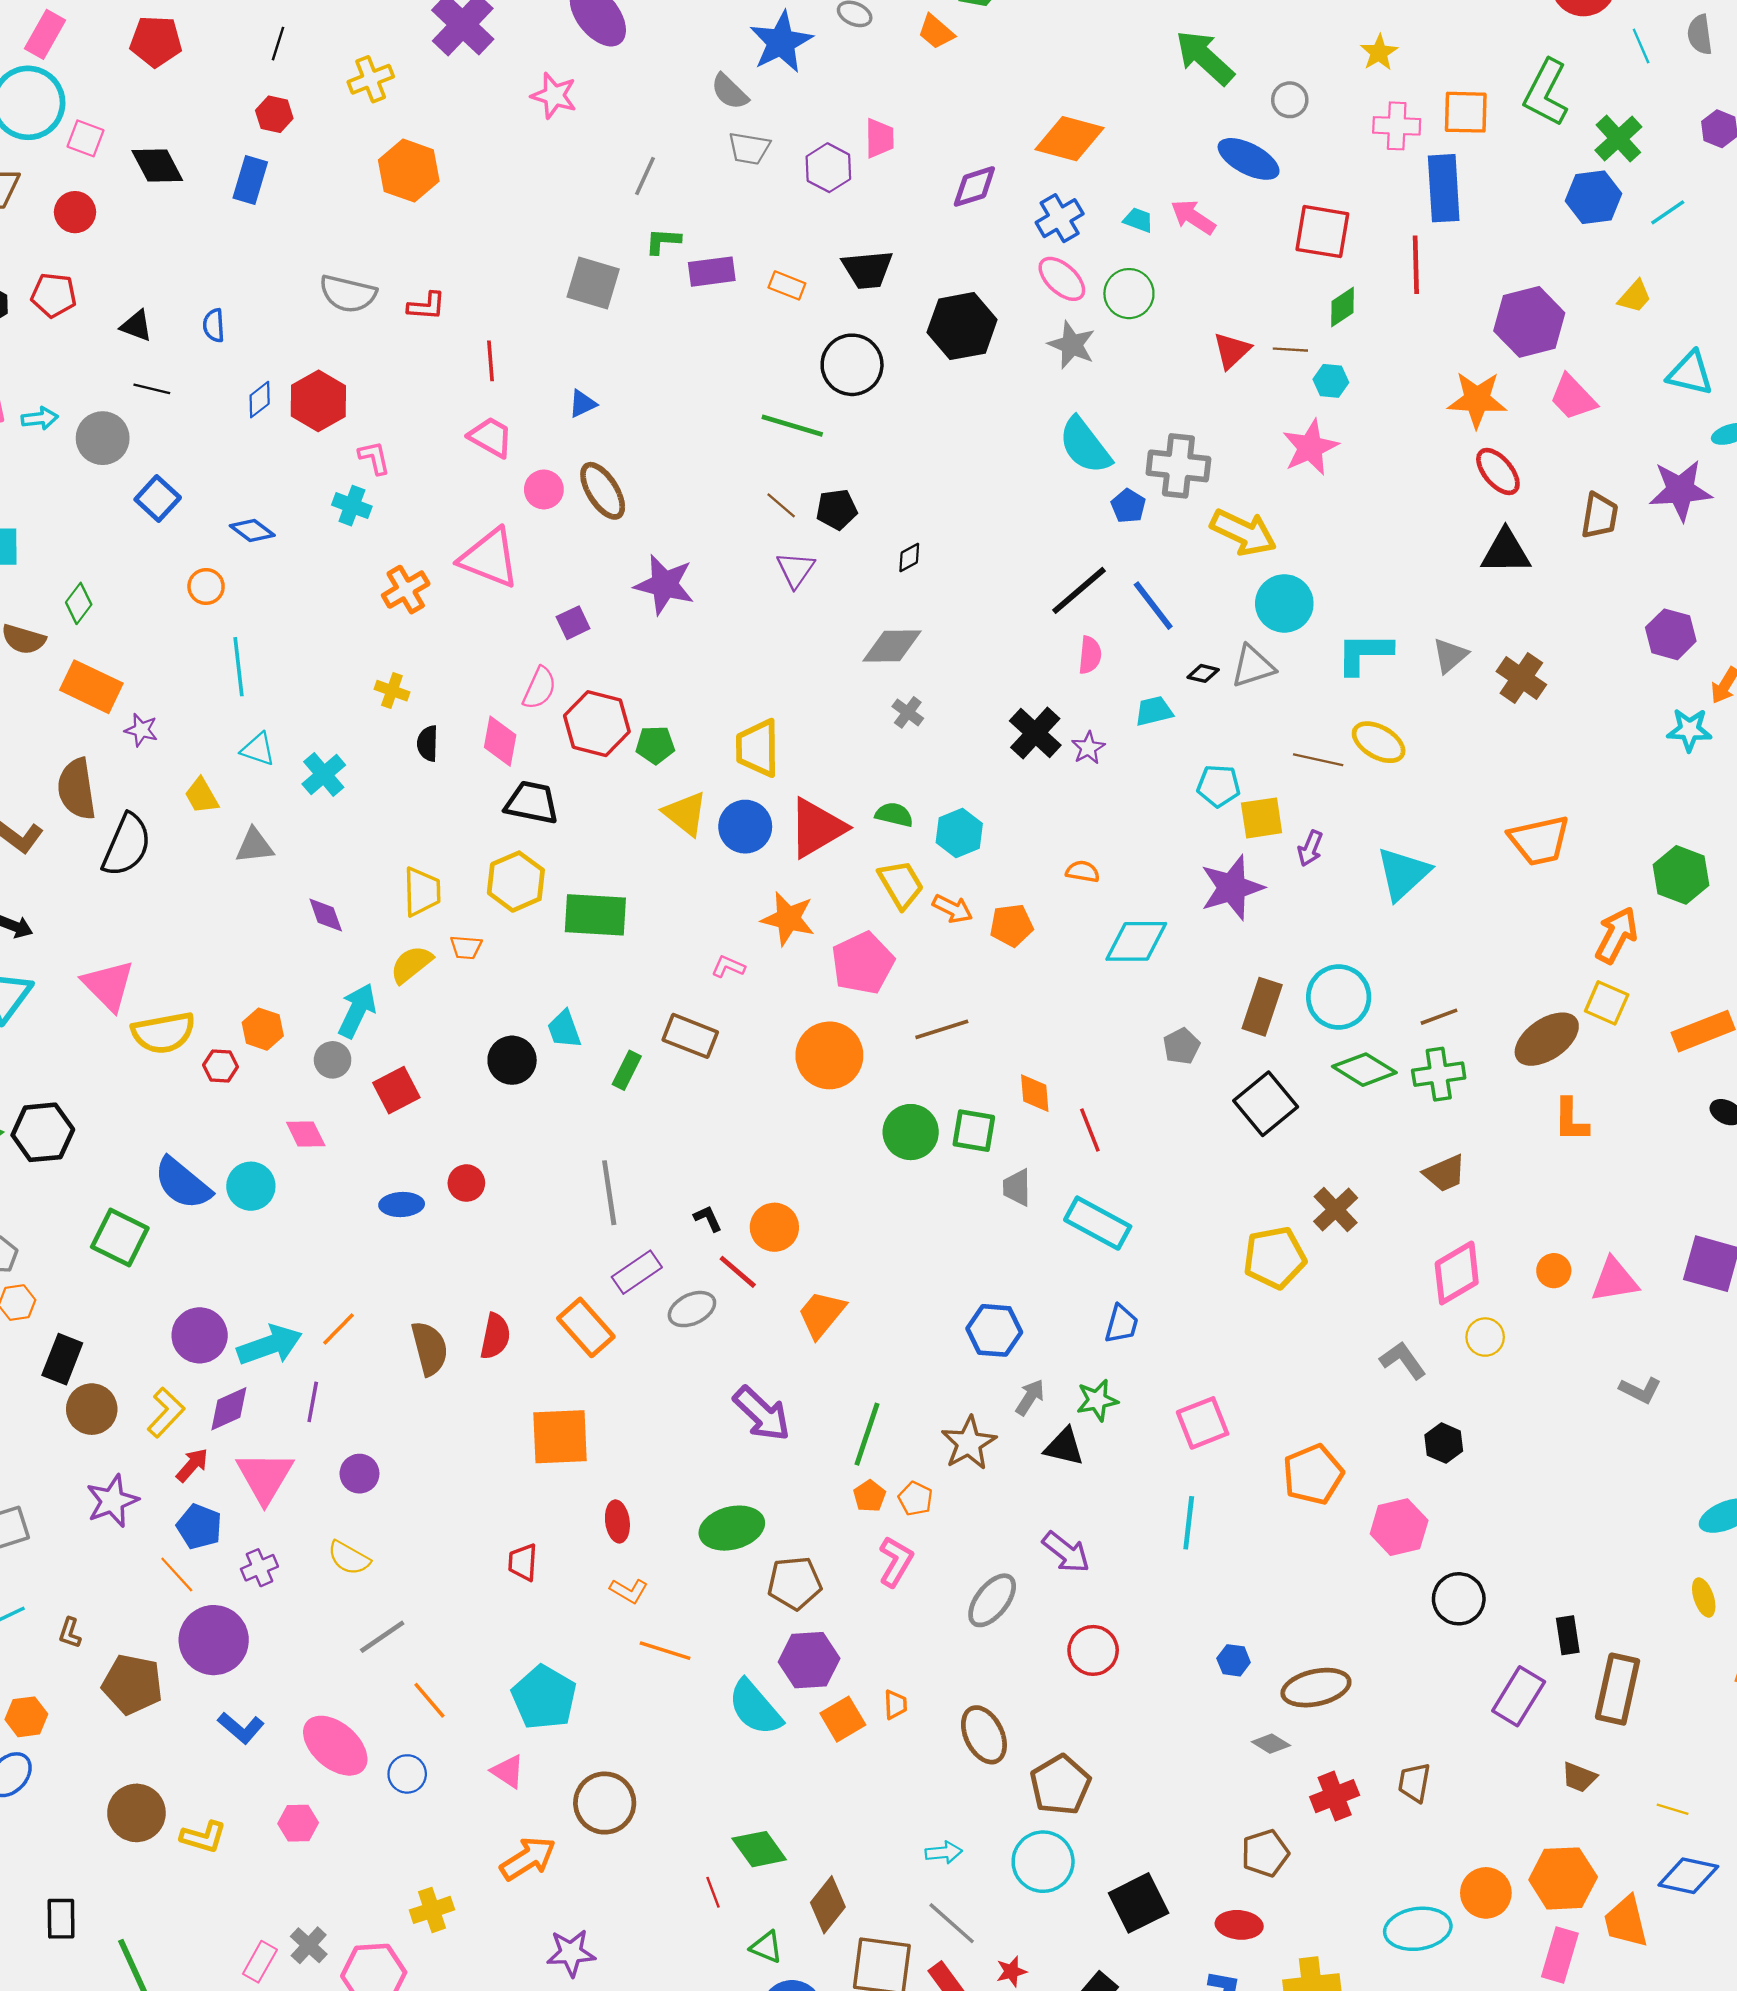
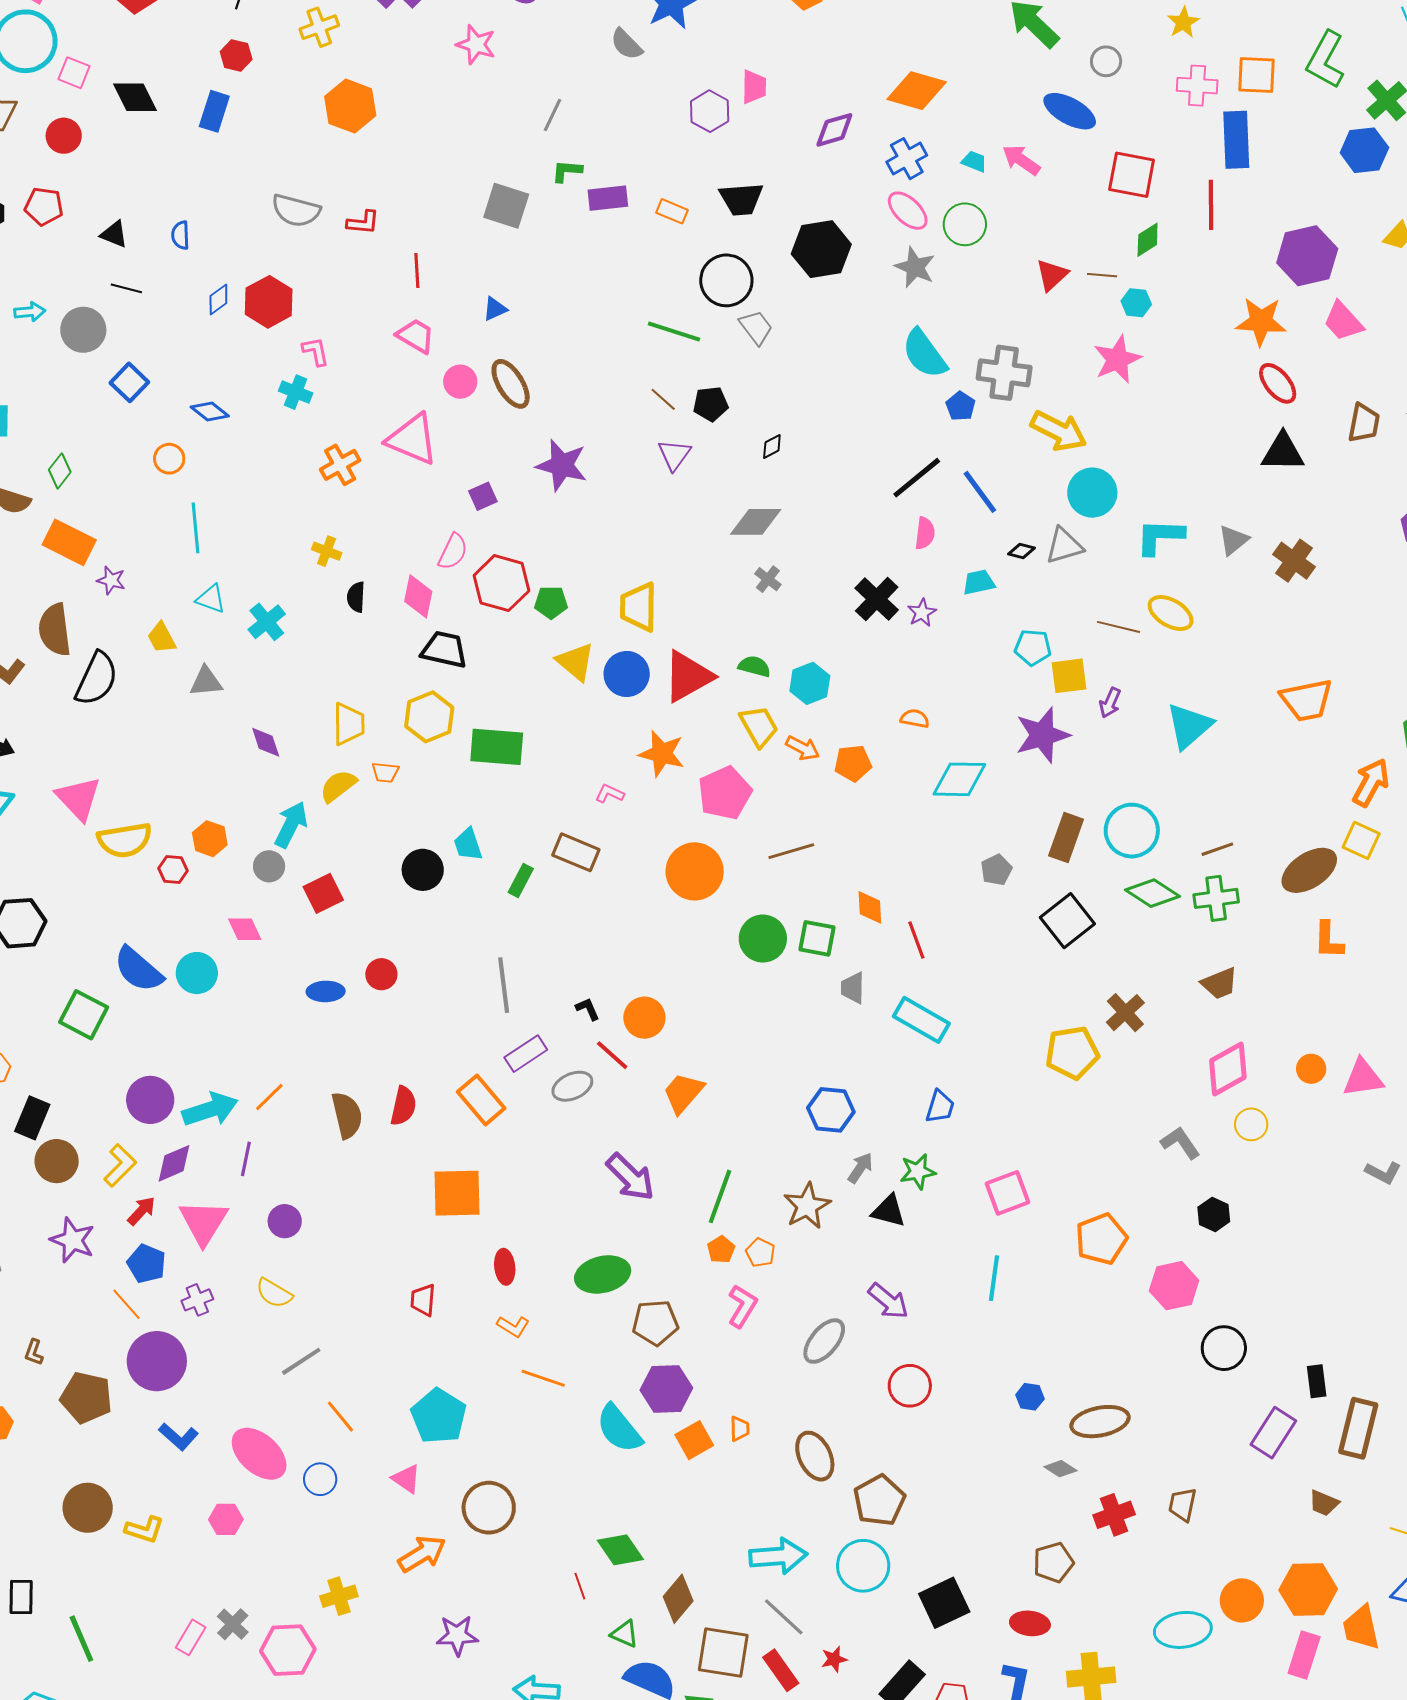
gray trapezoid: (749, 148) -> (756, 327), moved, turned -138
purple star: (112, 1501) -> (73, 1240), turned -30
cyan arrow: (944, 1852) -> (778, 1556), size x1.8

